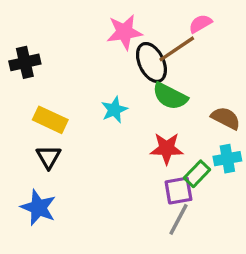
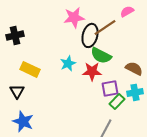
pink semicircle: (200, 24) -> (127, 11), moved
black ellipse: (151, 62) -> (90, 35), turned 40
red star: (167, 148) -> (92, 71), moved
black triangle: (49, 157) -> (17, 91), moved
purple square: (178, 191) -> (110, 88), moved

